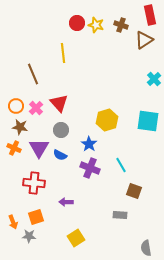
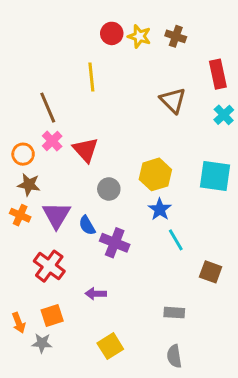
red rectangle: (150, 15) -> (218, 74), moved
brown triangle: (144, 40) -> (173, 100), moved, turned -42
pink cross: (36, 108) -> (52, 141), moved
gray circle: (61, 130) -> (109, 189), moved
blue star: (89, 144) -> (160, 209), moved
blue semicircle: (60, 155) -> (87, 225), turned 32
purple cross: (90, 168) -> (115, 243), moved
red cross: (34, 183) -> (49, 266), turned 30
brown square: (134, 191) -> (211, 272), moved
gray semicircle: (146, 248) -> (174, 356), moved

